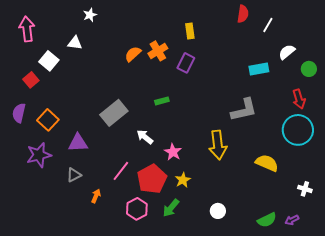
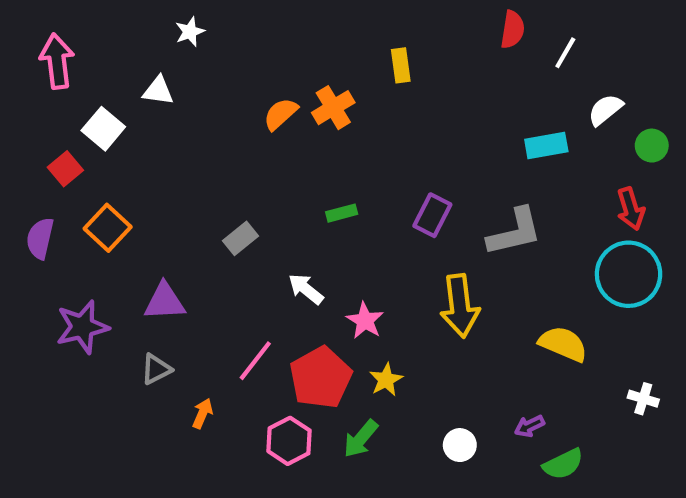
purple rectangle: (186, 63) -> (432, 215), moved
gray rectangle: (114, 113) -> (240, 238), size x0.6
orange square: (48, 120) -> (108, 228), moved
purple arrow: (292, 220) -> (529, 426), moved

